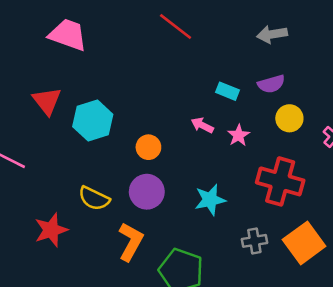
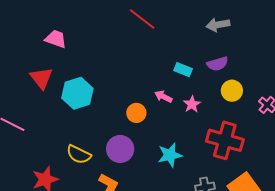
pink trapezoid: (68, 35) -> (56, 39), moved, size x0.7
orange circle: (148, 147) -> (136, 113), moved

